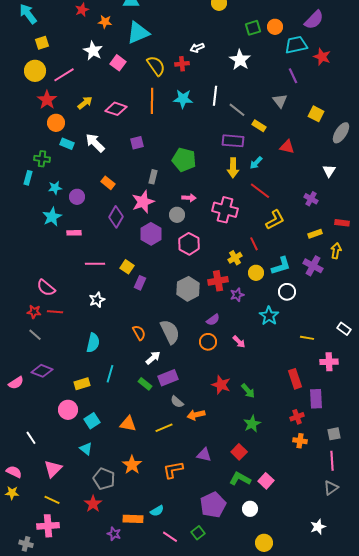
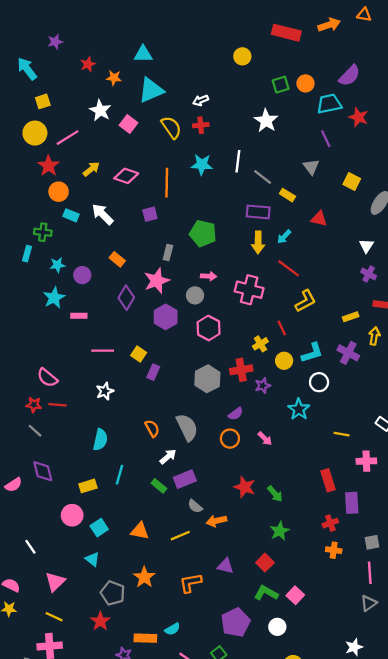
white arrow: (197, 48) -> (201, 100), moved
orange line: (152, 101) -> (167, 183), moved
purple cross: (311, 199) -> (369, 274), moved
purple diamond: (42, 371) -> (43, 471), turned 55

